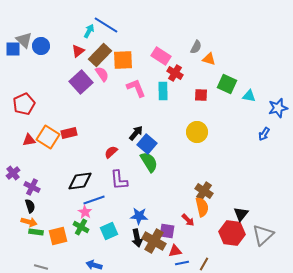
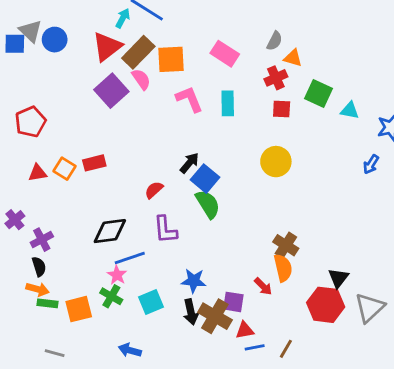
red triangle: (78, 51) -> (107, 47), size x1.6
red cross: (175, 73) -> (276, 78), moved, turned 35
orange square: (48, 137) -> (65, 169), size x0.7
purple cross: (32, 187) -> (42, 240), turned 35

